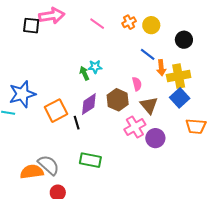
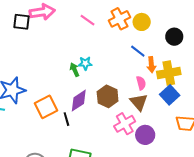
orange cross: (129, 22) -> (119, 19), size x1.5
pink semicircle: (137, 84) -> (141, 83), moved

